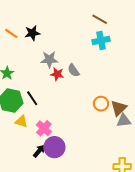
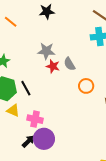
black star: (32, 33) -> (47, 12), moved
orange circle: (101, 104) -> (86, 86), moved
pink cross: (44, 128) -> (35, 119), turned -35

